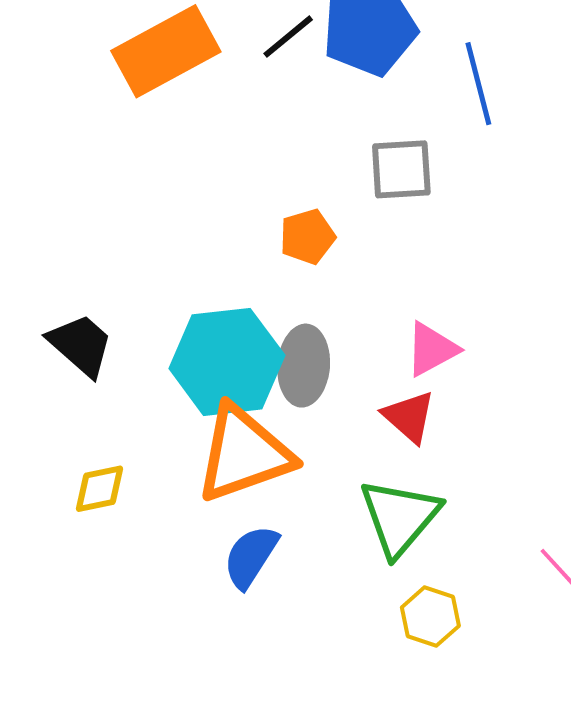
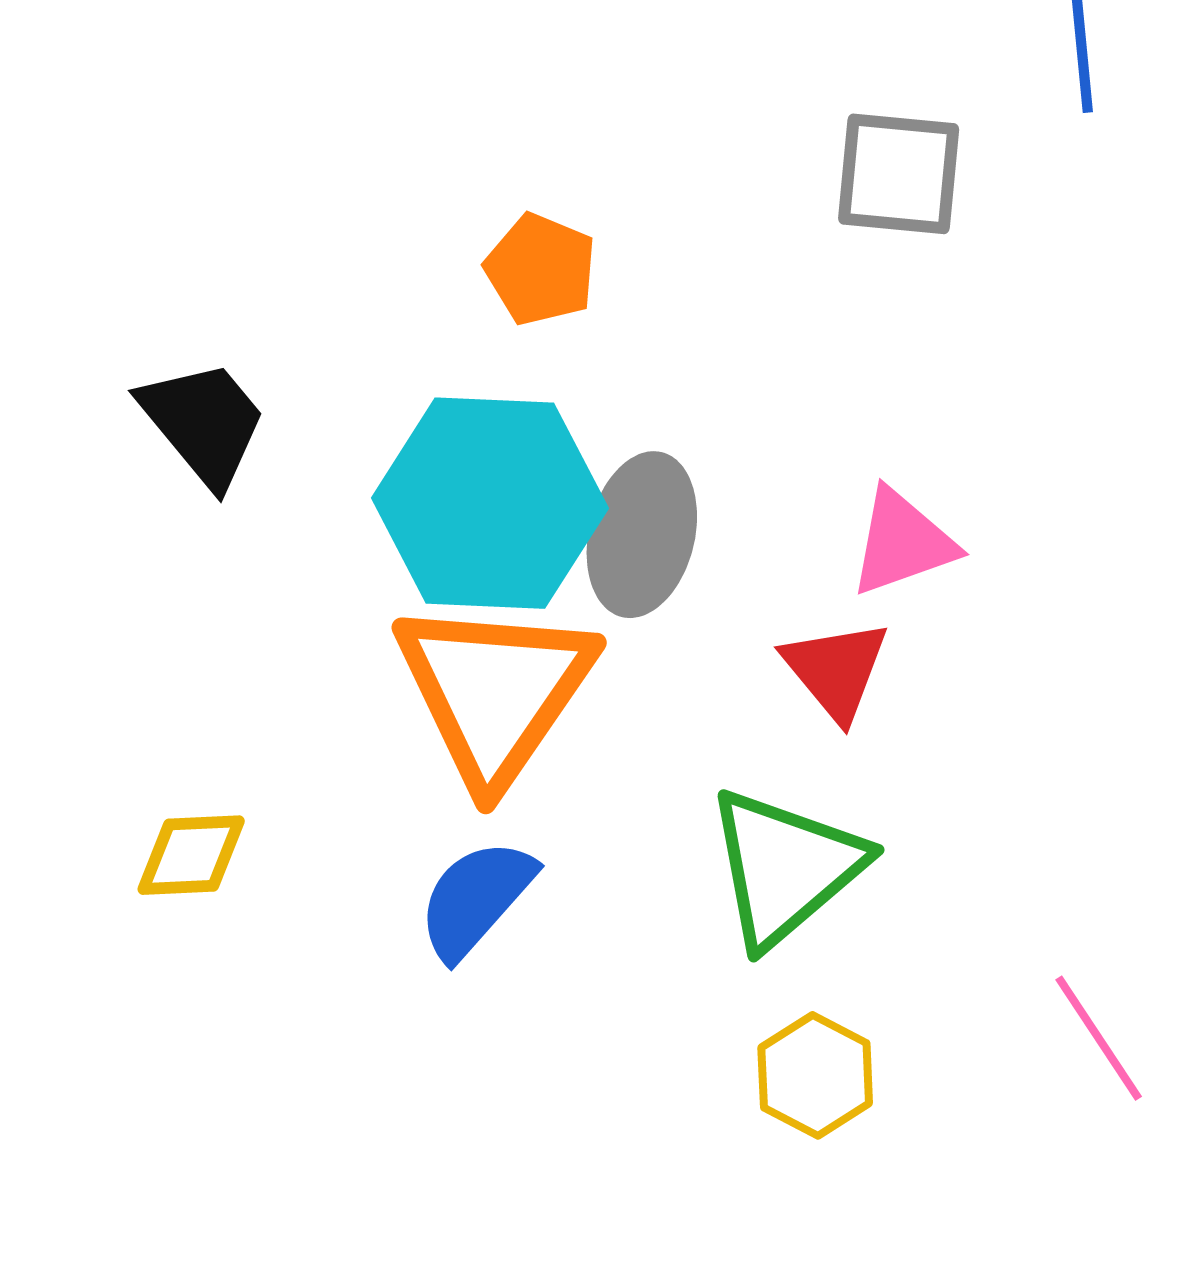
orange pentagon: (307, 237) -> (541, 269), moved, turned 30
orange triangle: (244, 454) -> (495, 692), turned -45
yellow diamond: (100, 489) -> (191, 855), moved

